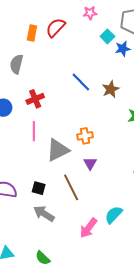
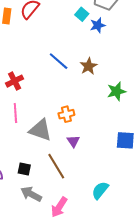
gray triangle: (58, 150) -> (40, 130), turned 50
pink arrow: (88, 228) -> (59, 207), moved

